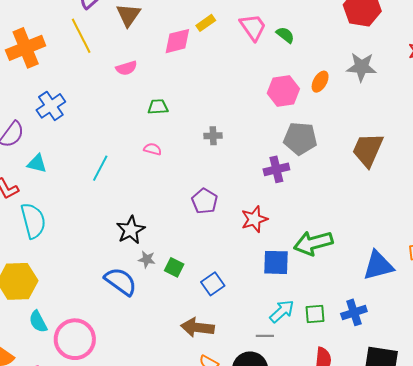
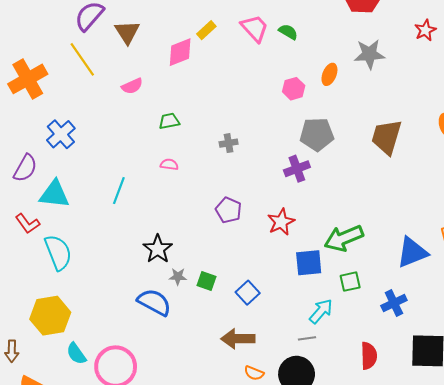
pink hexagon: (283, 91) -> (294, 89), size x0.7
cyan triangle: (37, 164) -> (54, 194), size x1.5
green square: (315, 314) -> (350, 282), moved

